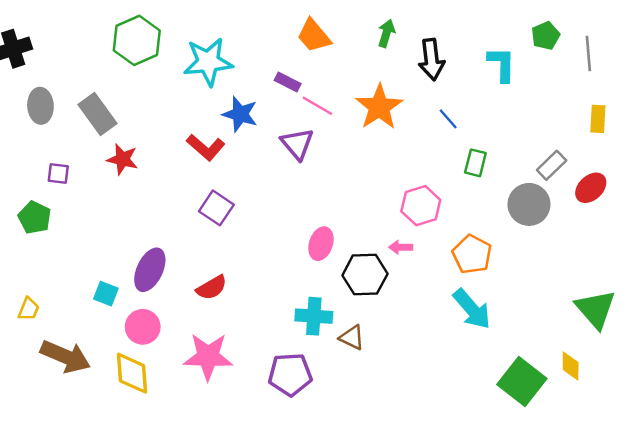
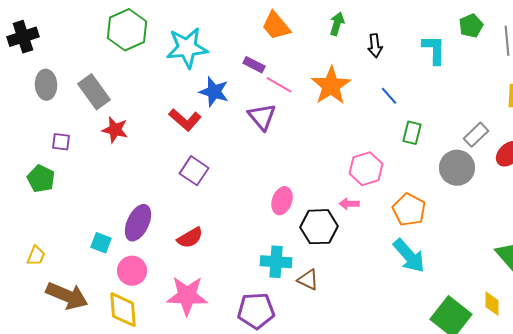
black arrow: (431, 59) -> (375, 46), size x0.7

